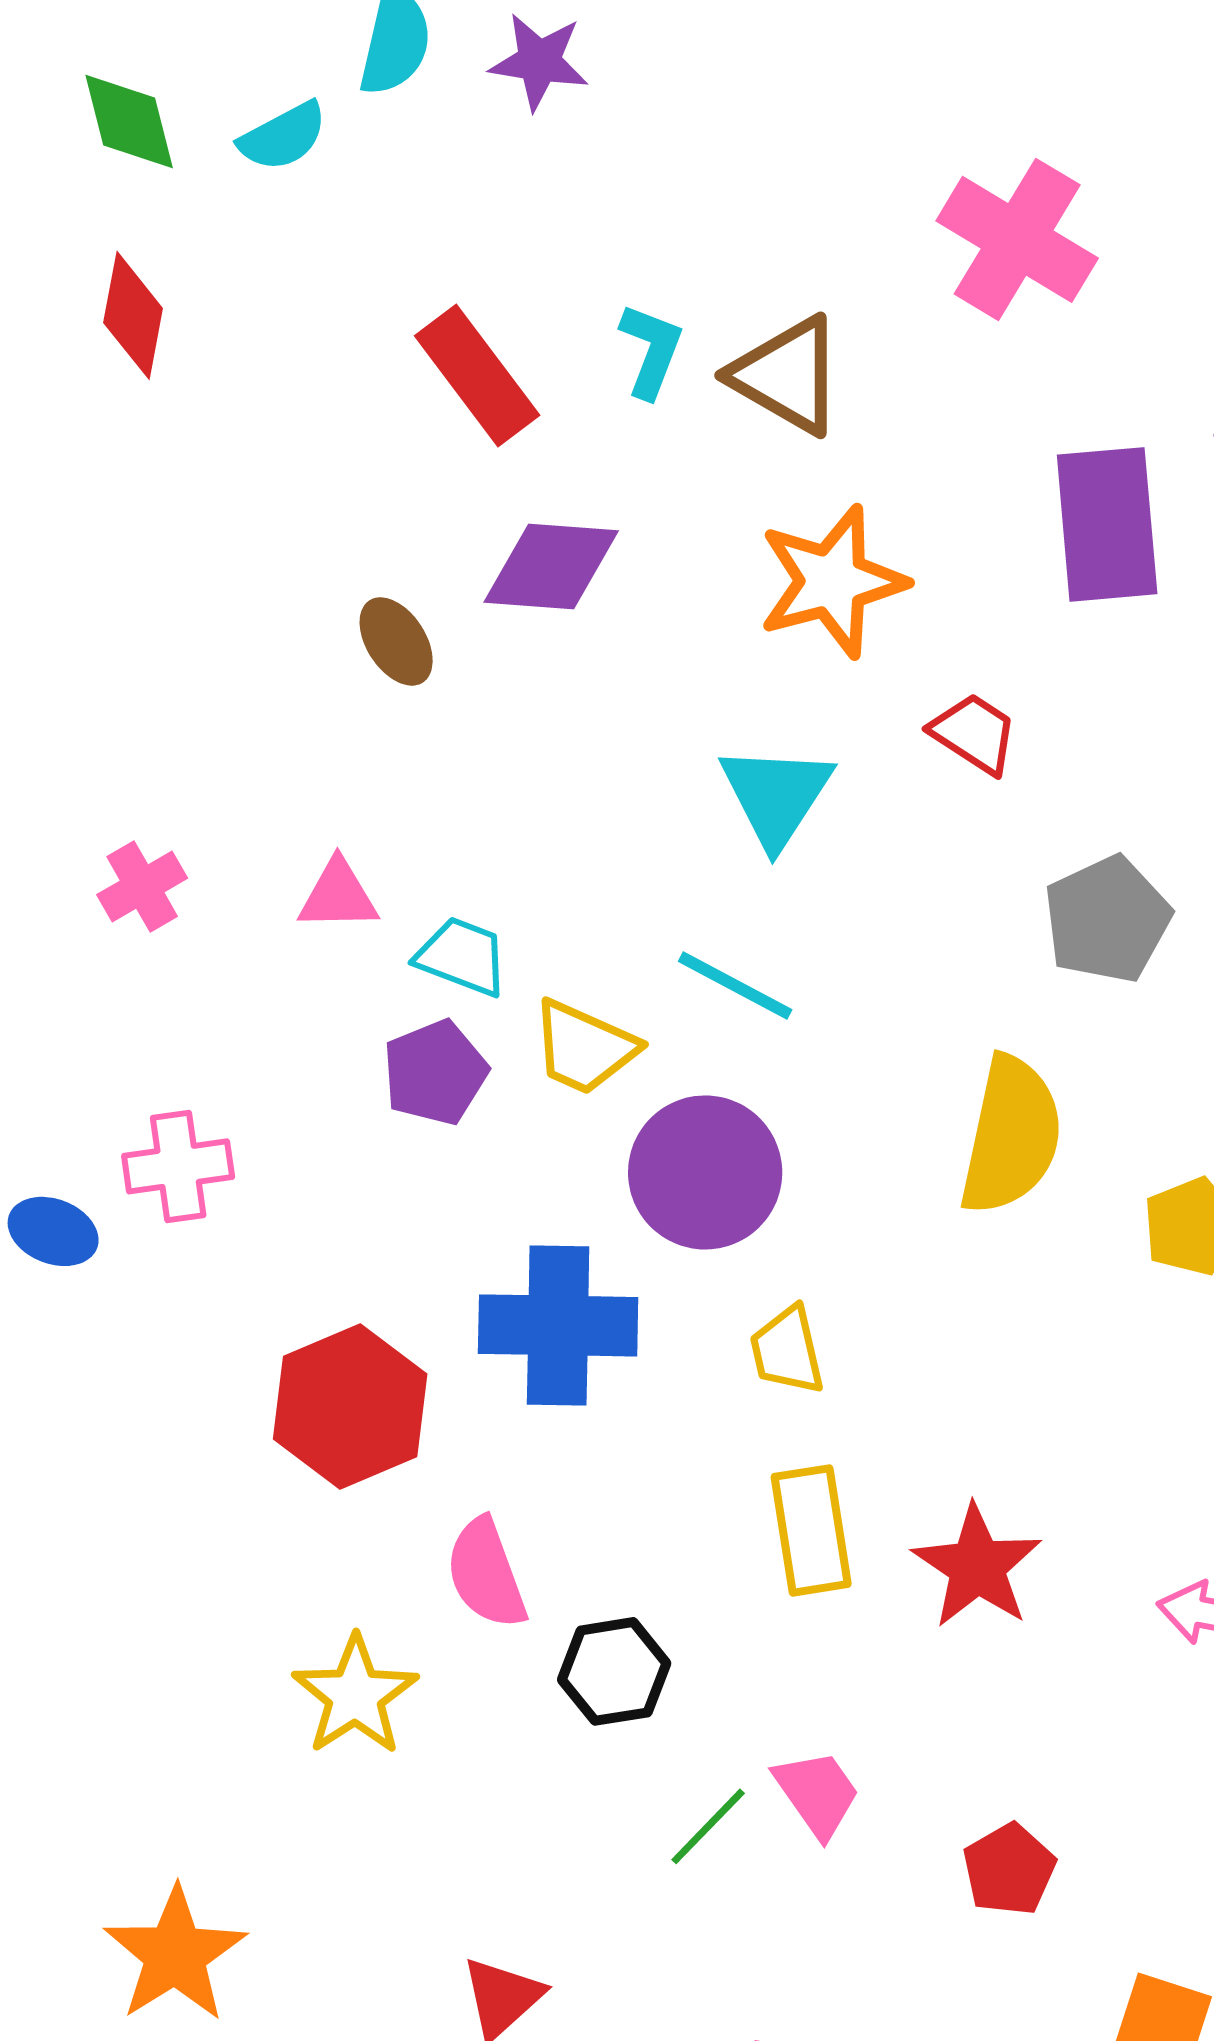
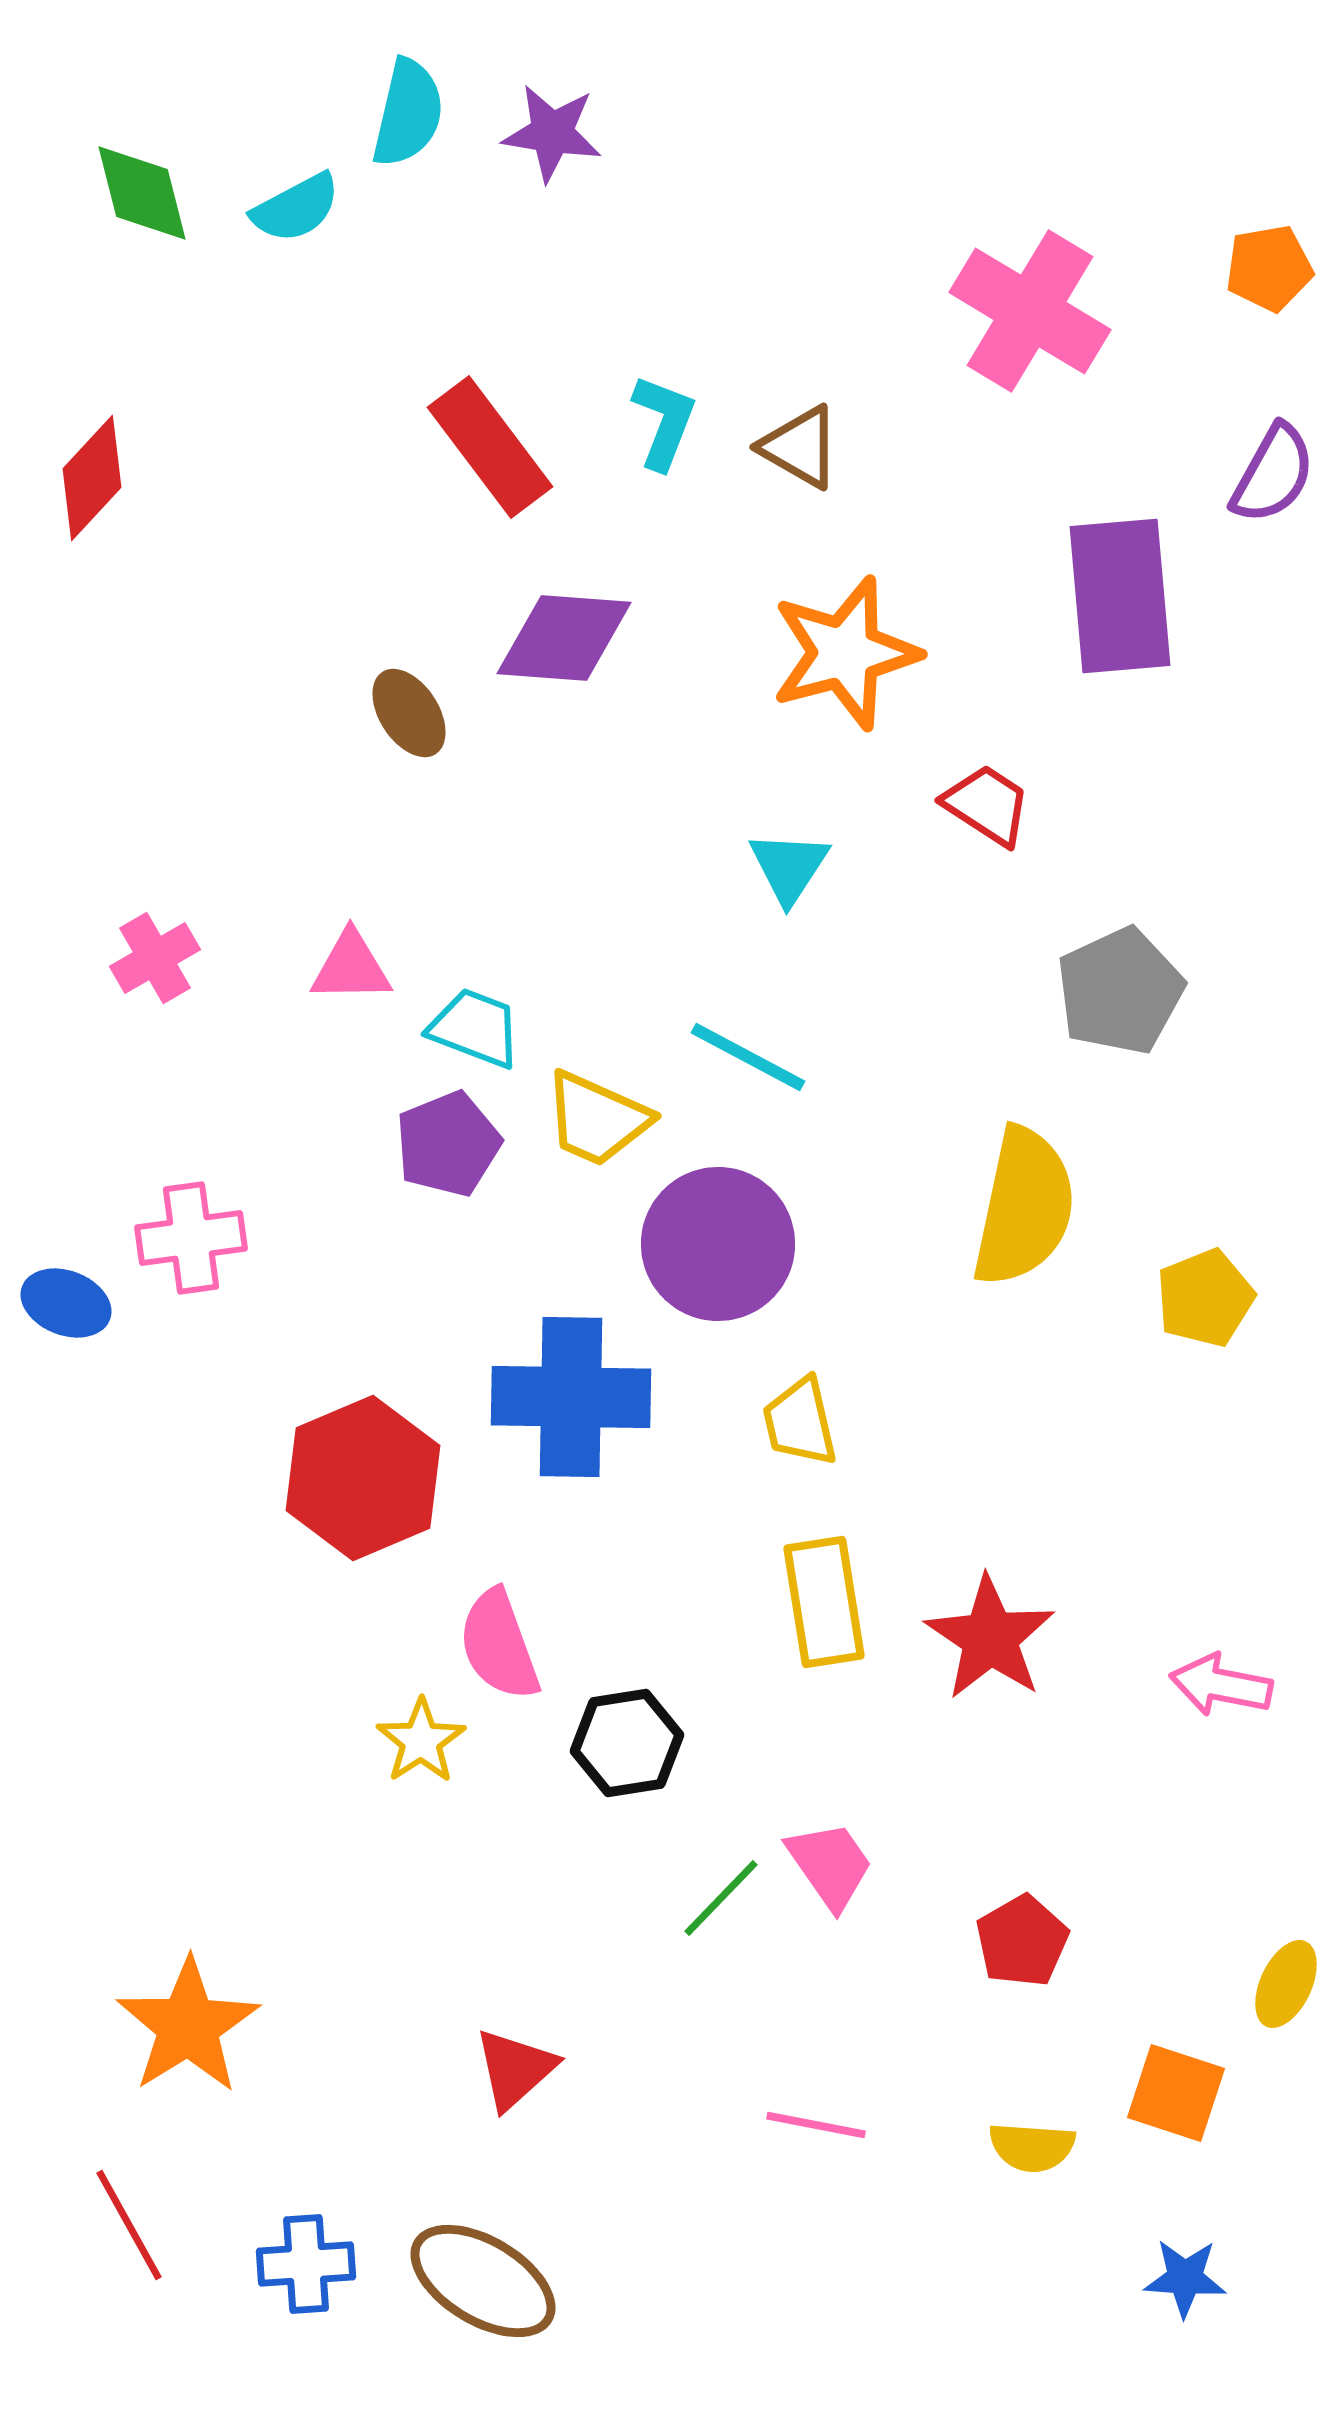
red diamond: (133, 315) -> (92, 478), moved, turned 32
brown triangle: (787, 375) -> (800, 447), size x0.7
cyan triangle: (776, 795) -> (789, 867), size x0.7
yellow star: (355, 1695) -> (421, 1741), moved, size x0.7

